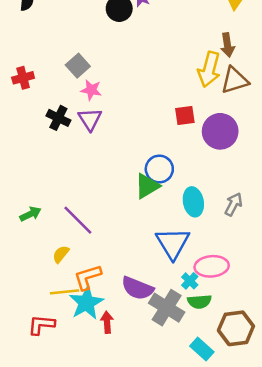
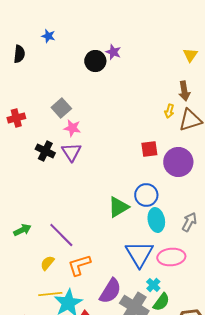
yellow arrow: (209, 69) -> (169, 111), size x0.5
blue circle: (159, 169) -> (146, 195), moved
pink ellipse: (212, 266) -> (171, 257), moved
orange L-shape: (88, 277) -> (79, 265), moved
purple semicircle: (137, 288) -> (110, 291), turned -80
green semicircle: (199, 302) -> (161, 302), turned -48

